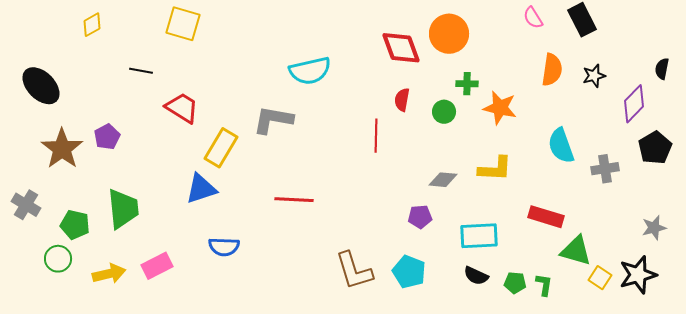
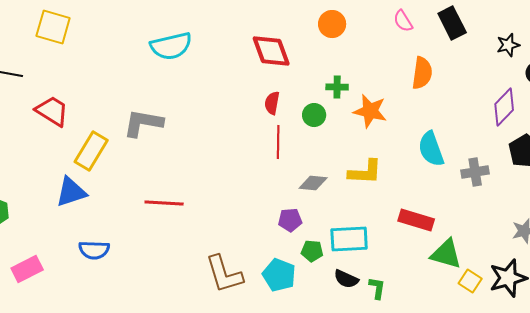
orange circle: (449, 34) -> (332, 24), moved, size x0.7
cyan semicircle: (310, 71) -> (171, 46), moved
black star: (594, 76) -> (508, 45), moved
red line: (376, 136) -> (278, 142), moved
green pentagon: (515, 283) -> (312, 251), moved
green L-shape: (544, 285) -> (377, 288), moved

